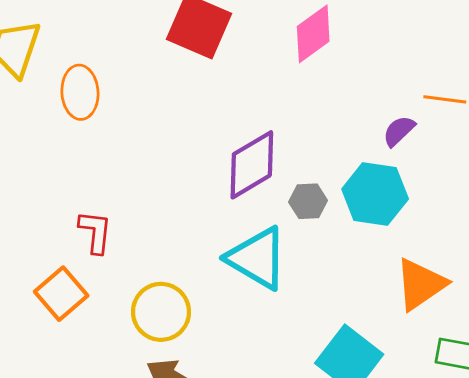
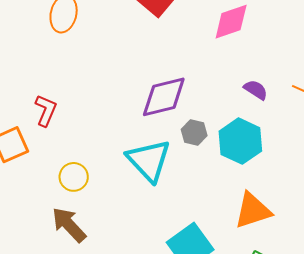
purple semicircle: (399, 131) -> (256, 90), moved, turned 60
yellow circle: (161, 312) -> (74, 177), size x0.7

